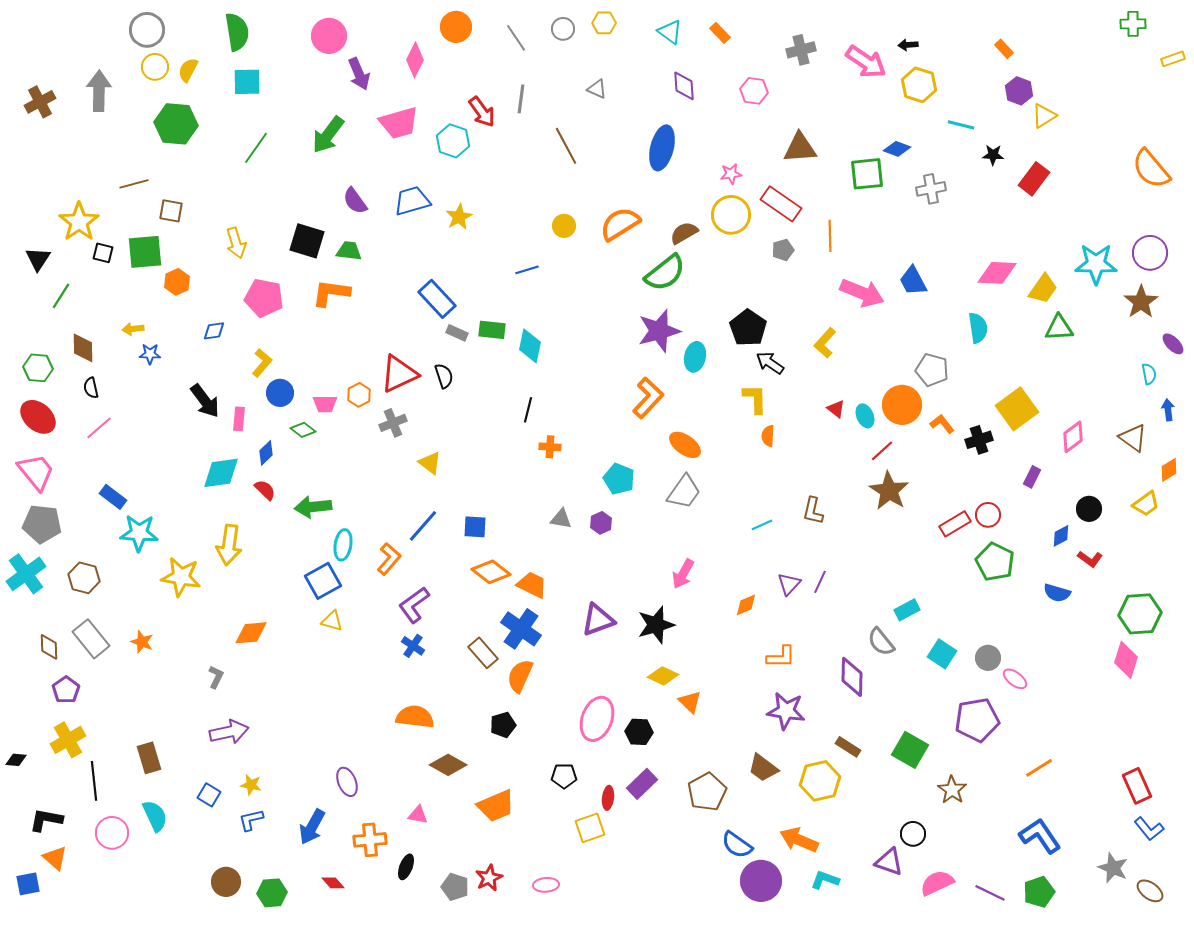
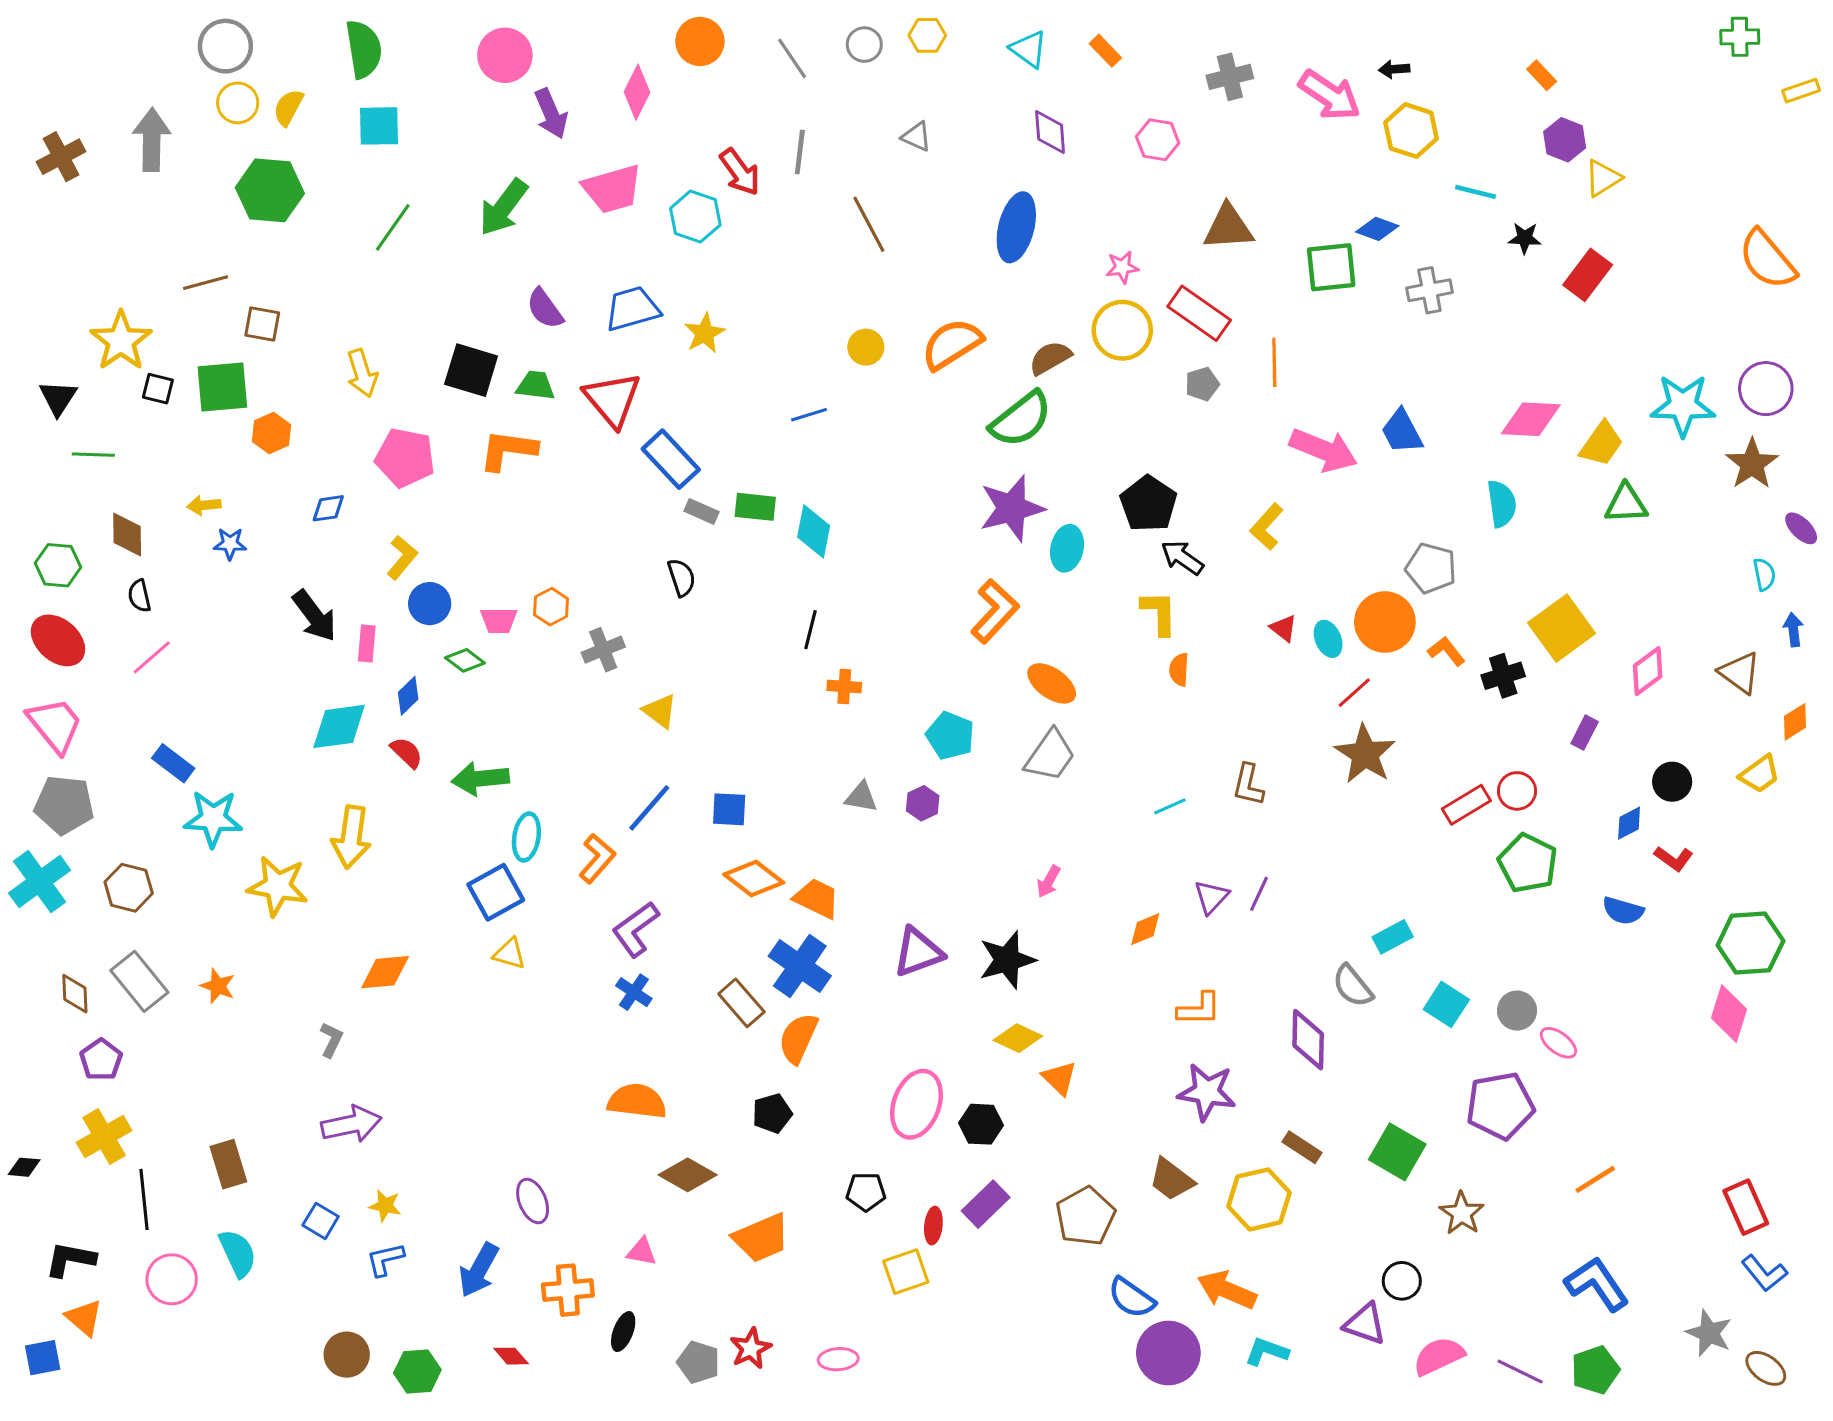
green line: (61, 296) -> (93, 455), turned 60
red triangle: (399, 374) -> (612, 399), moved, turned -45
pink arrow: (683, 574) -> (1049, 882), size x0.7

